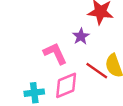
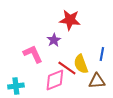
pink diamond: (66, 85) -> (55, 80), moved

